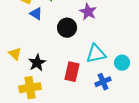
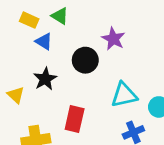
black star: (37, 63) -> (45, 79), moved
red rectangle: (72, 72) -> (75, 119), moved

